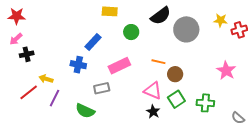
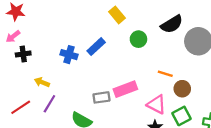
yellow rectangle: (110, 11) -> (117, 15), turned 42
blue cross: (78, 65) -> (69, 55), moved
pink rectangle: (119, 66) -> (125, 89), moved
red line: (29, 92) -> (21, 107), moved

